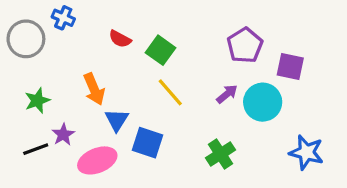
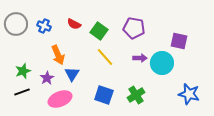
blue cross: (63, 18) -> (44, 26), moved
purple pentagon: (245, 45) -> (134, 28), moved, turned -30
purple arrow: (227, 94) -> (140, 58), turned 40
green star: (37, 100) -> (23, 71), moved
purple star: (63, 135) -> (47, 78), moved
blue square: (148, 143) -> (104, 95), moved

